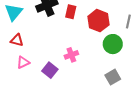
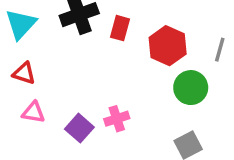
pink cross: (71, 55) -> (117, 119), moved
pink triangle: (23, 62) -> (33, 112), turned 32

